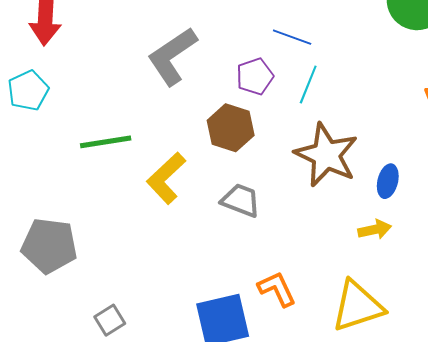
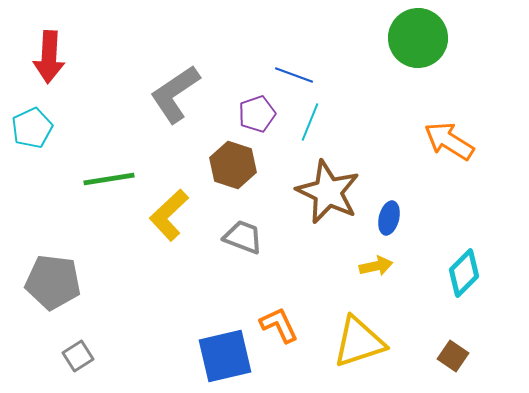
gray square: (110, 320) -> (78, 356), moved

